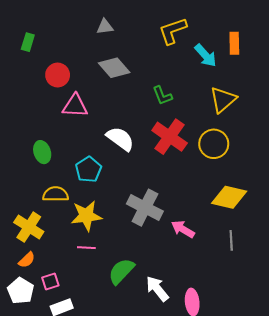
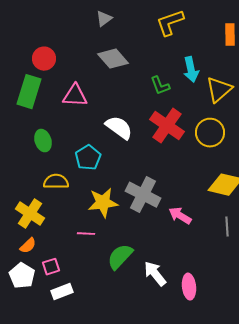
gray triangle: (105, 27) -> (104, 19), turned -30
green rectangle: (28, 42) -> (29, 92), moved, size x1.8
cyan arrow: (206, 55) -> (191, 70), moved, turned 30
red circle: (58, 75) -> (44, 59), moved
yellow star: (86, 216) -> (103, 203), moved

